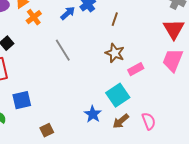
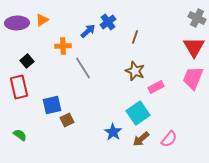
orange cross: (34, 17) -> (63, 46), moved, turned 35
blue square: (22, 100) -> (52, 105), moved
pink semicircle: (149, 121) -> (169, 139), turned 60
brown square: (47, 130) -> (67, 120), moved

